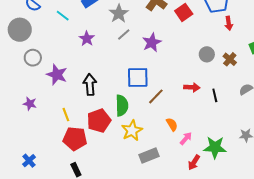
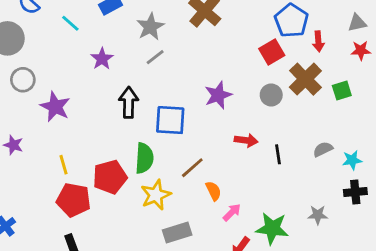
red square: (184, 12) -> (272, 52), moved
red arrow: (229, 23) -> (318, 41), moved
purple star: (152, 42) -> (218, 95), moved
brown cross: (230, 59) -> (305, 79), moved, size x1.6
black arrow: (90, 85) -> (129, 102), moved
brown line: (156, 96) -> (192, 168), moved

